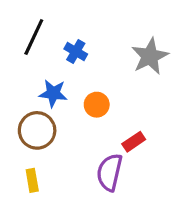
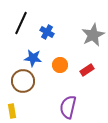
red rectangle: (134, 142) -> (87, 70), moved
yellow rectangle: (32, 180) -> (12, 111), moved

